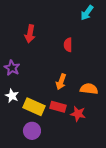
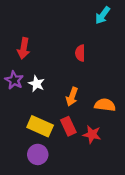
red arrow: (30, 34) -> (24, 48), moved
white star: (12, 96) -> (37, 84), moved
red rectangle: (58, 107) -> (68, 126), turned 49

